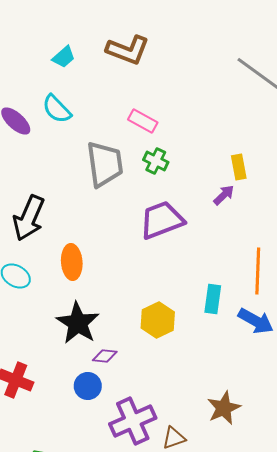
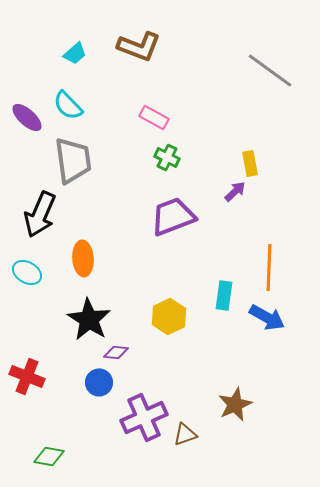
gray trapezoid: (105, 164) -> (73, 160), moved

